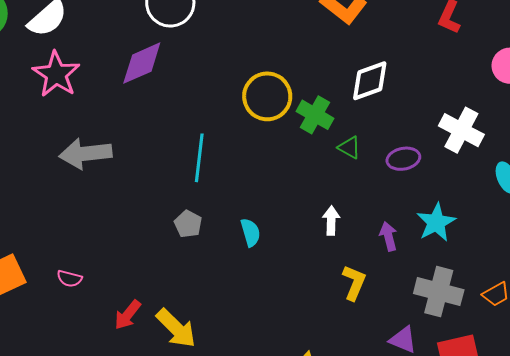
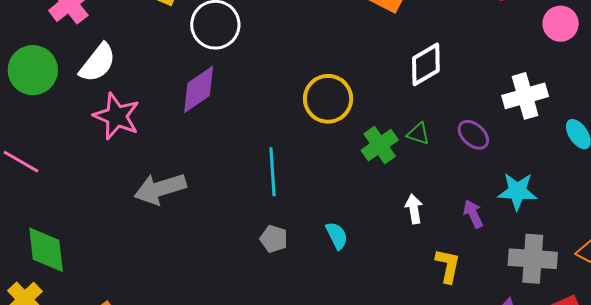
green cross: (315, 115) -> (380, 145), moved, turned 36
white cross: (461, 130) -> (525, 96), turned -33
purple ellipse: (403, 159) -> (473, 135), turned 64
cyan star: (436, 222) -> (517, 191), turned -30

